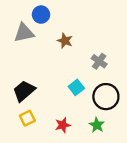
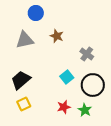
gray triangle: (24, 33) -> (25, 40), moved
red star: (63, 125) -> (64, 107), moved

